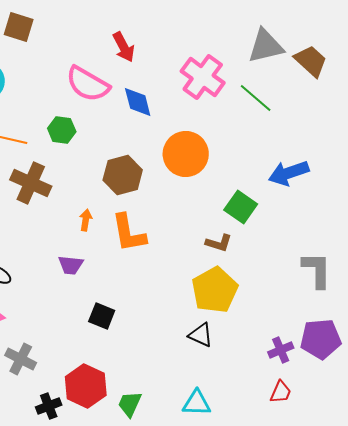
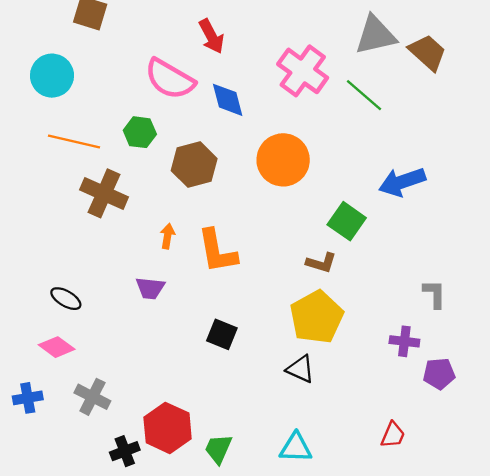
brown hexagon: (123, 175) -> (194, 165), moved
gray L-shape: (317, 270) -> (434, 294), size x0.7
black square: (102, 316) -> (222, 334), moved
purple pentagon: (321, 339) -> (439, 374), size x0.7
purple cross: (281, 350) -> (404, 341), moved, turned 30

